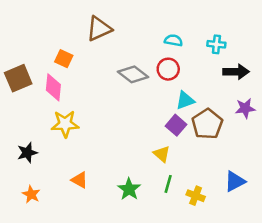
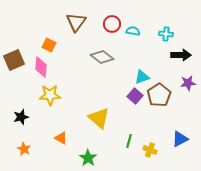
brown triangle: (99, 29) -> (76, 22), turned -30
red circle: (168, 69) -> (112, 24), moved
yellow triangle: (162, 154) -> (99, 118), moved, size x1.6
green star: (129, 189) -> (88, 158), moved

